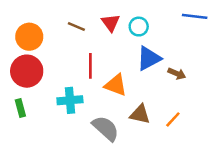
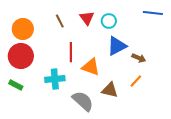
brown line: (76, 27) -> (60, 21), turned 40
green rectangle: (20, 108) -> (16, 85), turned -48
orange line: (173, 119) -> (136, 81), moved

